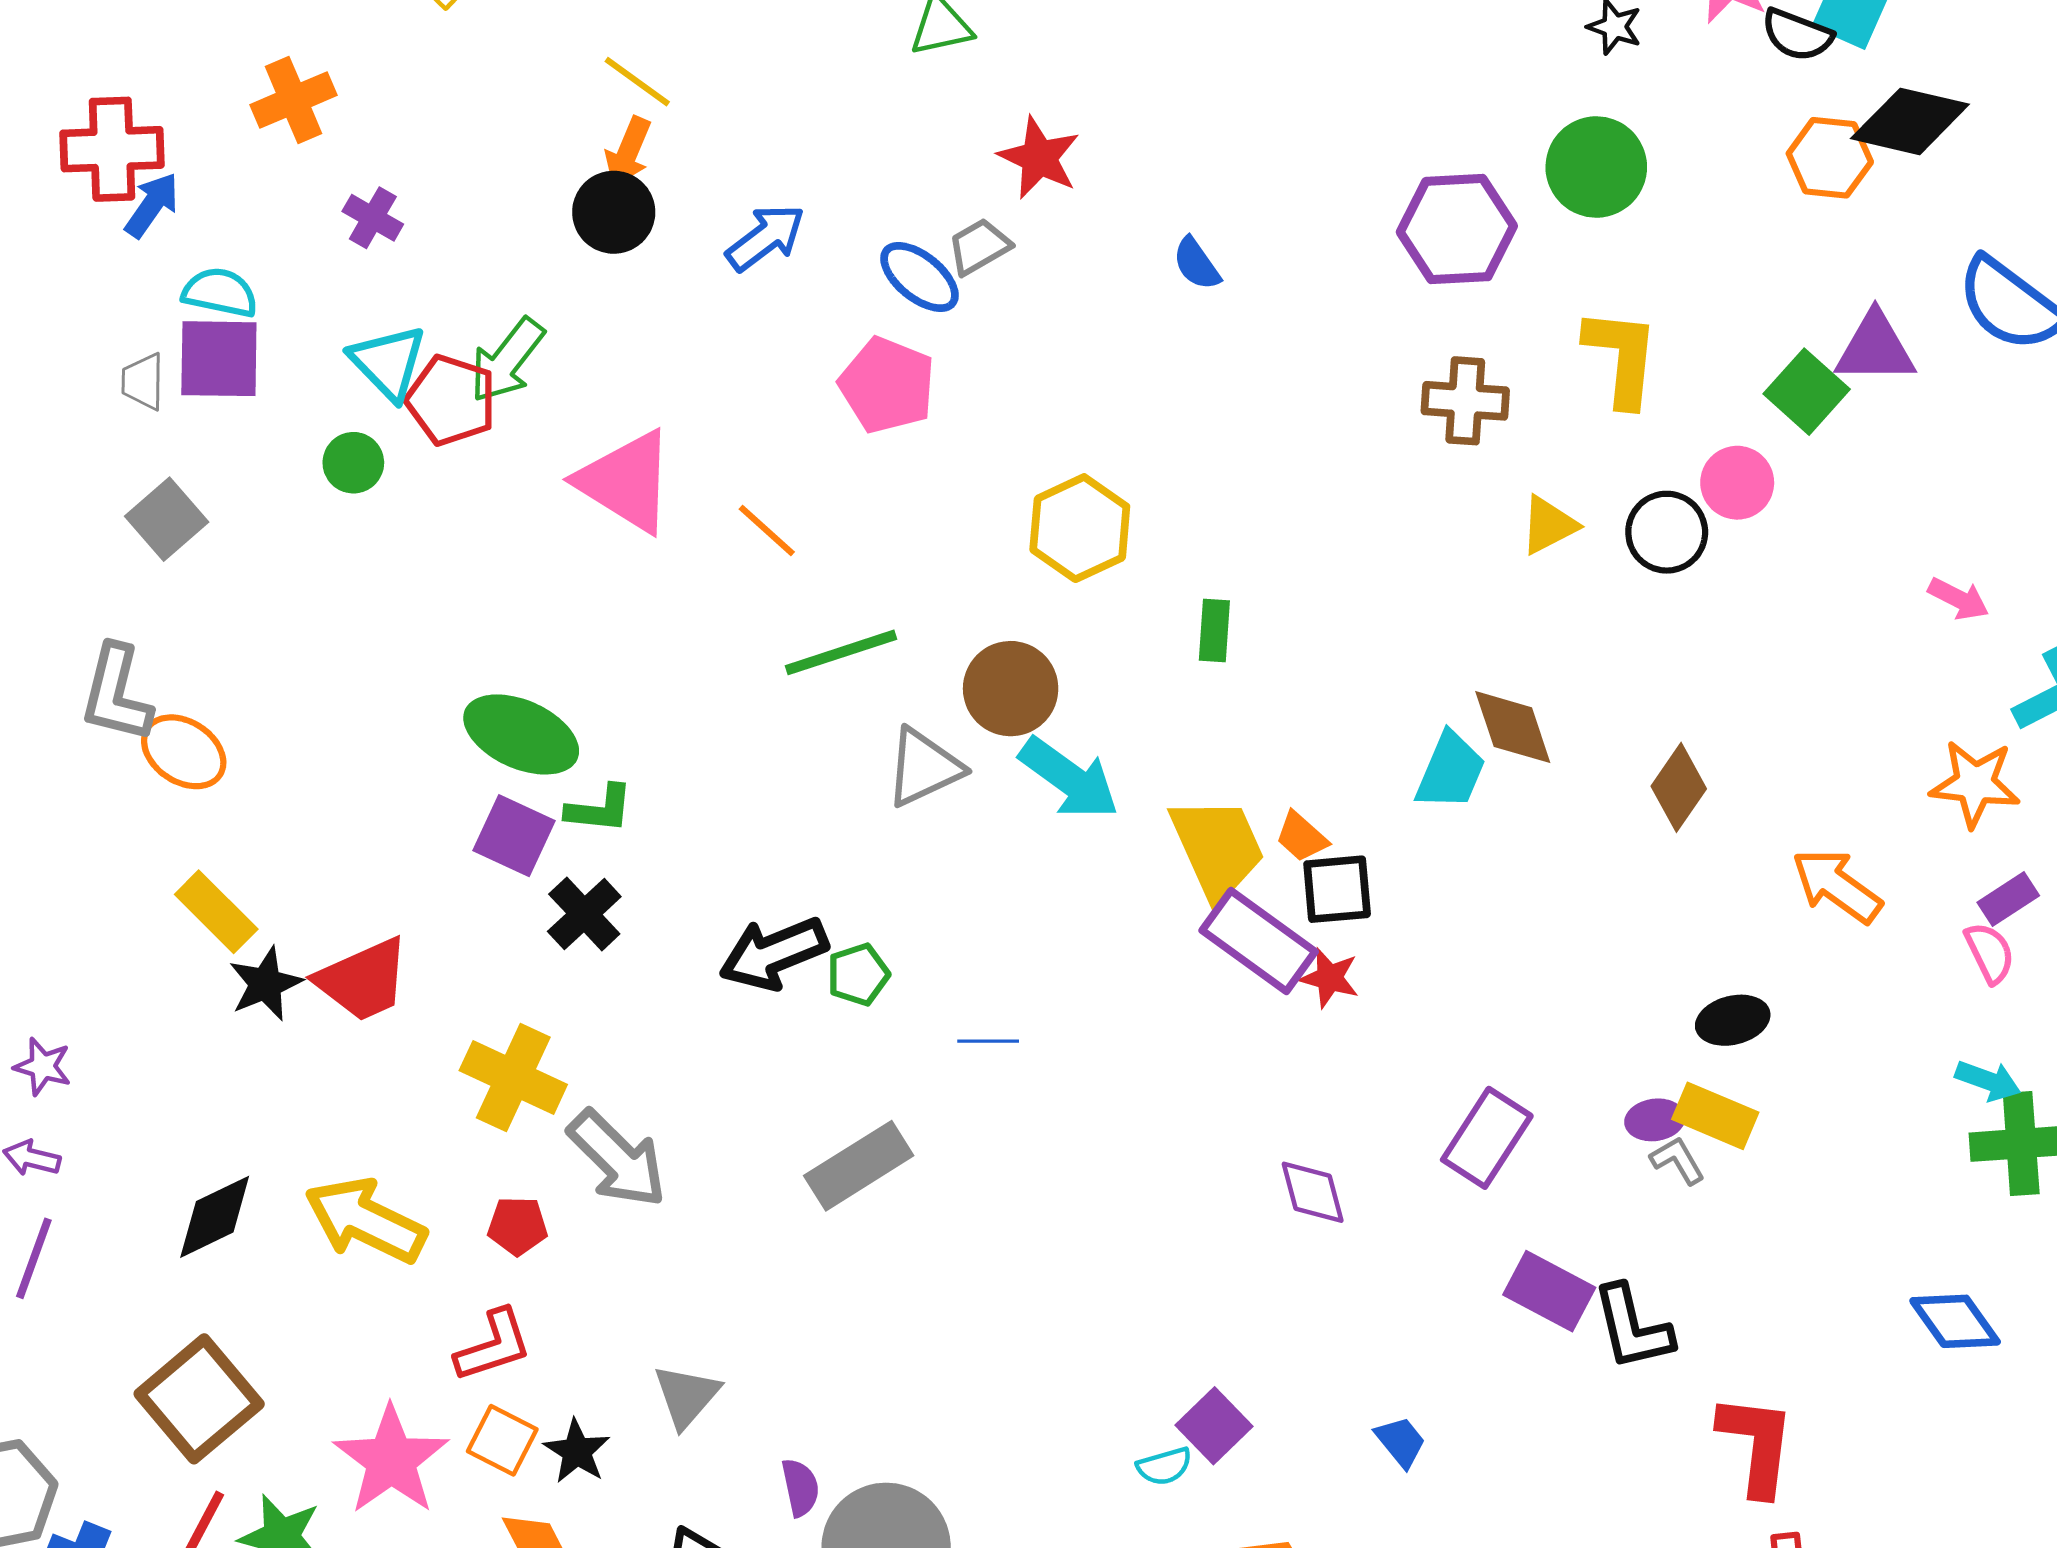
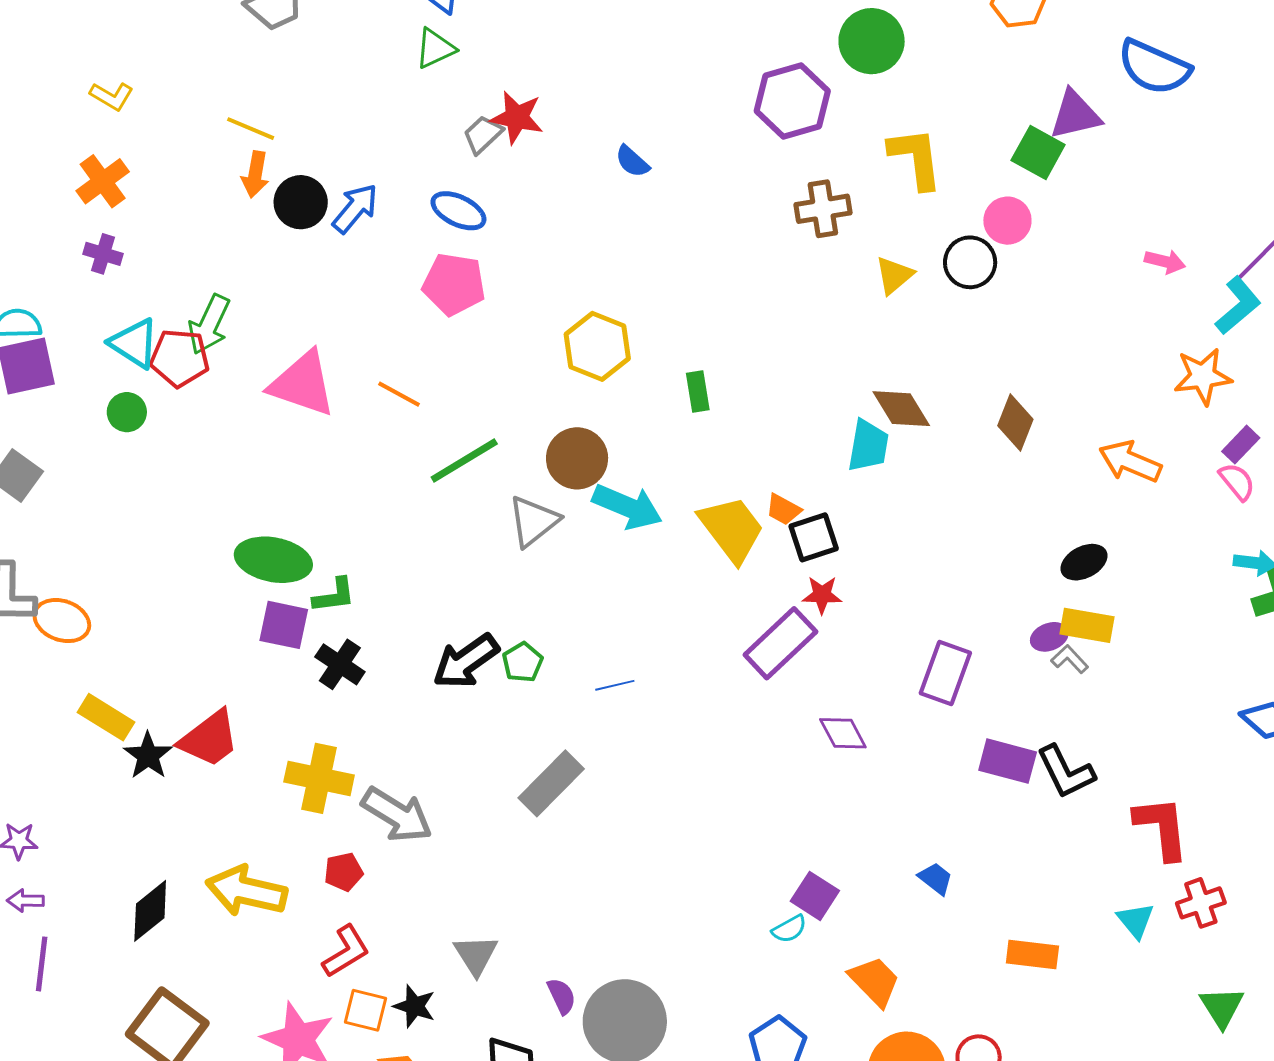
orange cross: (294, 100) -> (103, 181), moved
black circle: (614, 212) -> (301, 202), moved
gray trapezoid: (979, 247) -> (483, 135), moved
purple rectangle: (1259, 941) -> (780, 643), moved, turned -66

